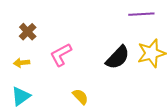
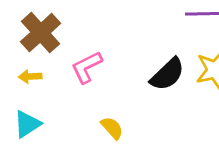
brown cross: (28, 32) -> (41, 33), size x1.6

